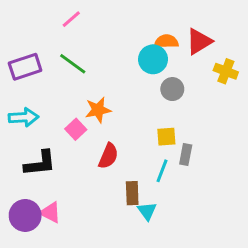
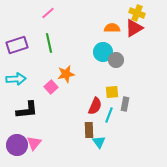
cyan circle: (153, 59) -> (103, 52), moved
green line: (73, 64) -> (49, 43), turned 42
yellow cross: (226, 71) -> (137, 13), moved
red semicircle: (108, 156) -> (95, 106), moved
pink triangle: (50, 212) -> (34, 143), turned 42

